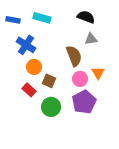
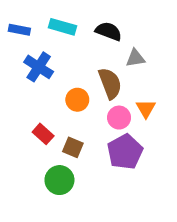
black semicircle: (86, 17) -> (109, 31), moved
orange circle: (34, 67) -> (77, 100), moved
brown square: (49, 81) -> (73, 147), moved
green circle: (51, 107) -> (59, 180), moved

